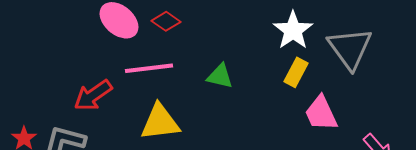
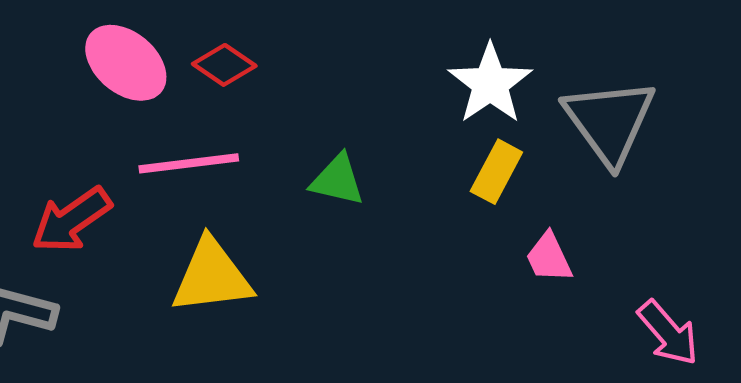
pink trapezoid: (321, 113) -> (549, 258), size x0.7

